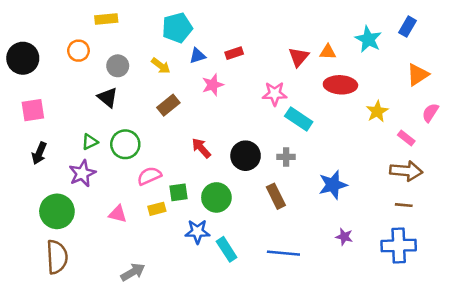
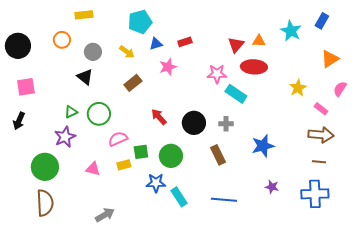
red ellipse: (340, 85) -> (254, 67), moved
black arrow: (39, 153) -> (19, 121), moved

